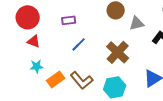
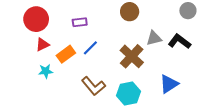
gray triangle: (137, 23) -> (154, 38), moved
red triangle: (34, 41) -> (42, 45), turned -48
orange rectangle: (56, 79) -> (66, 54), moved

